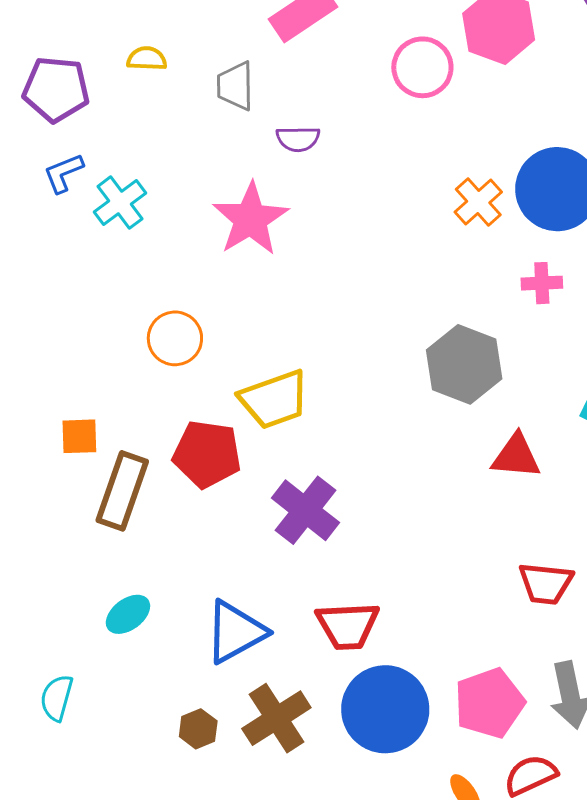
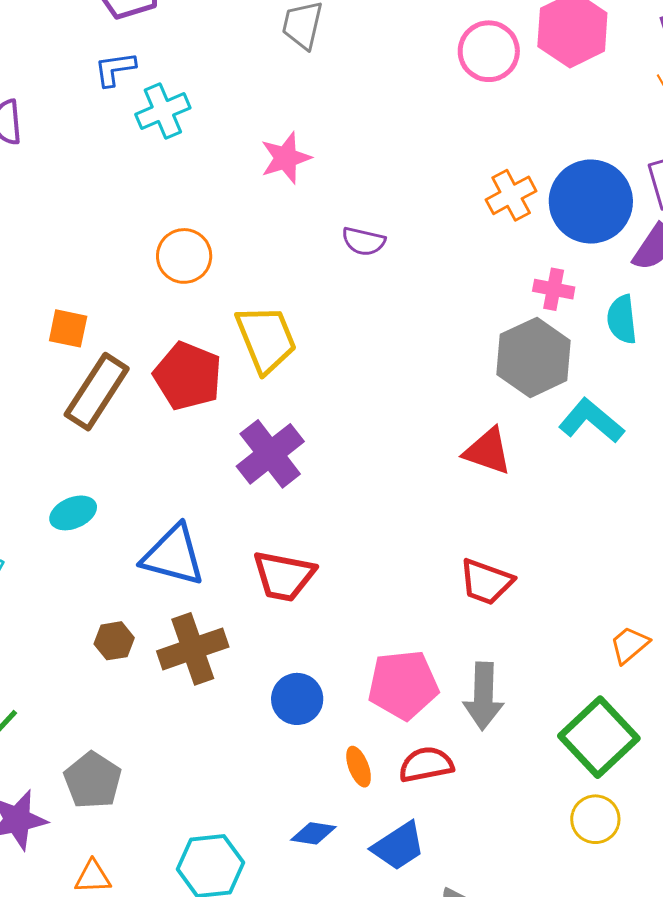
purple semicircle: (298, 139) -> (364, 241), moved
pink star: (250, 219) -> (286, 158), size x0.7
gray hexagon: (464, 364) -> (534, 357), moved
yellow trapezoid: (274, 399) -> (266, 339), turned -106
blue triangle: (235, 632) -> (173, 555), turned 30
blue circle: (385, 709) -> (297, 699), moved, size x0.6

